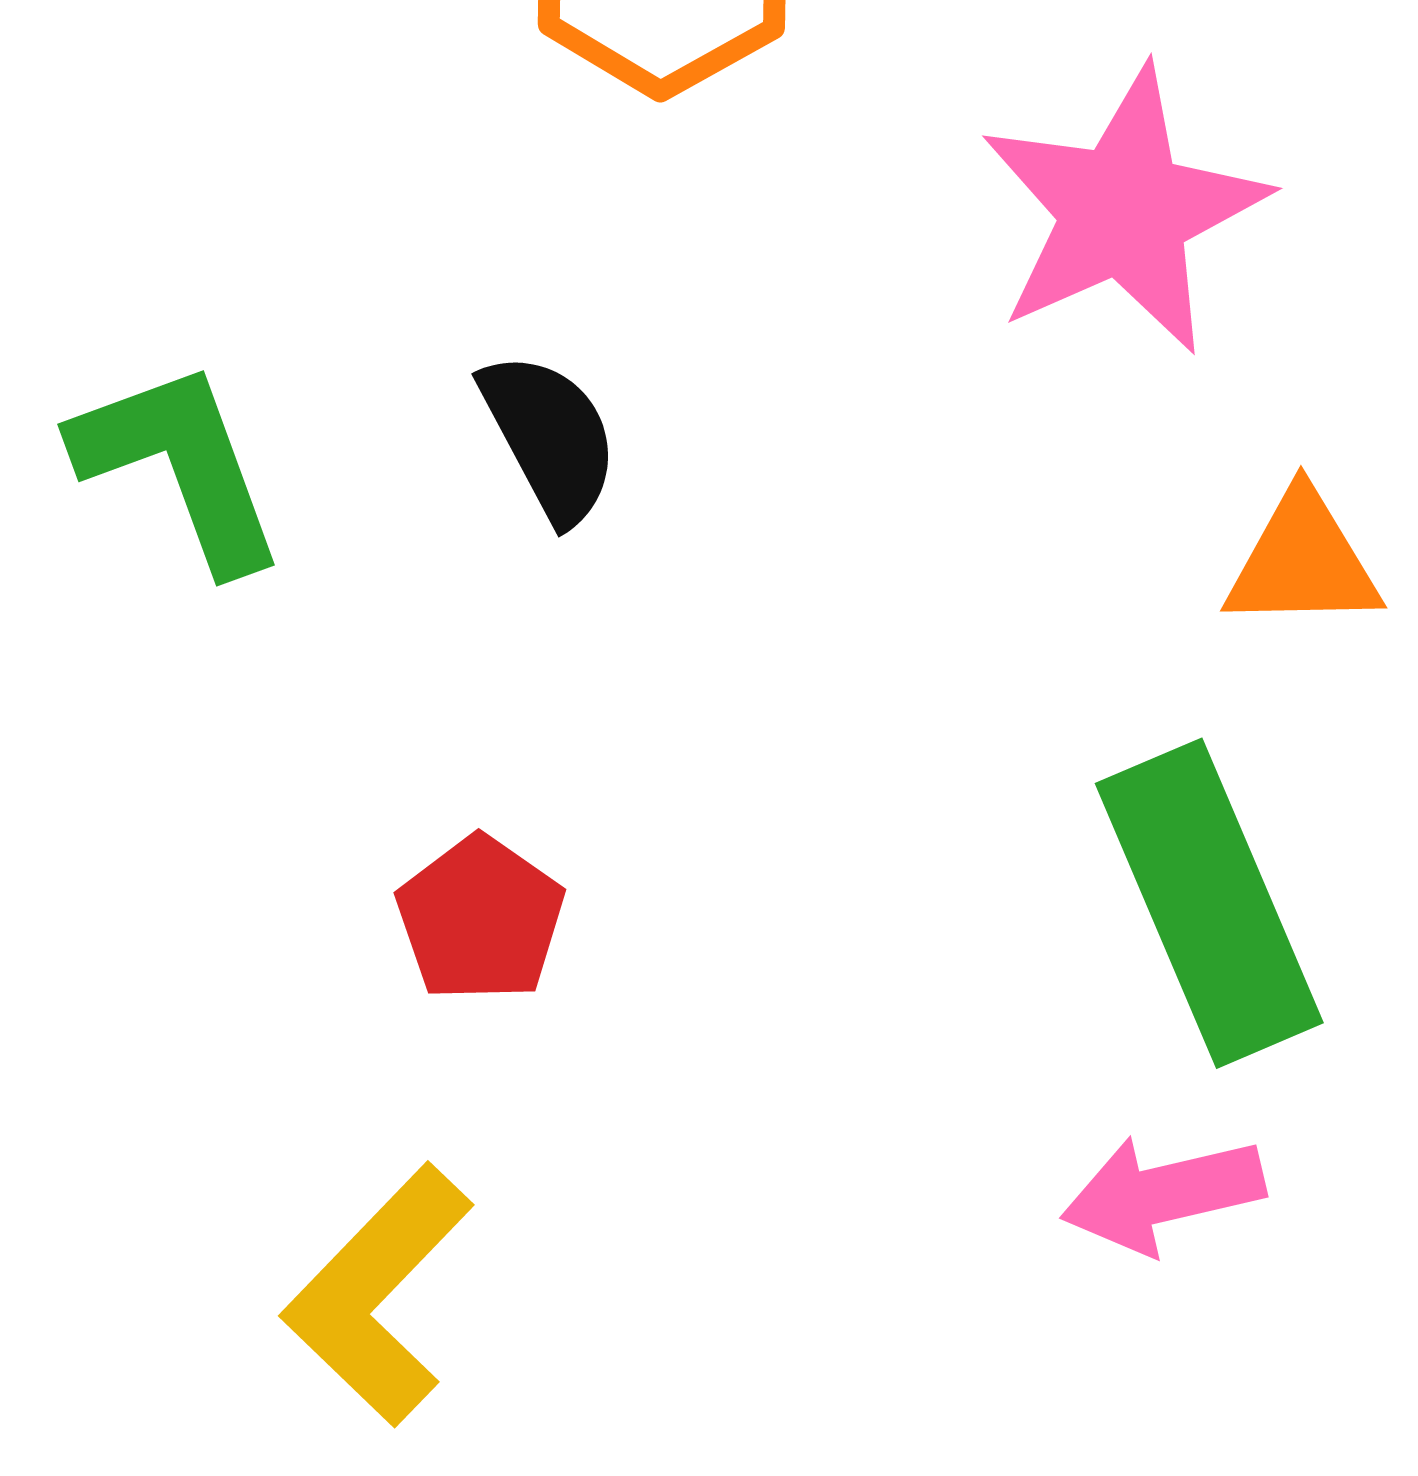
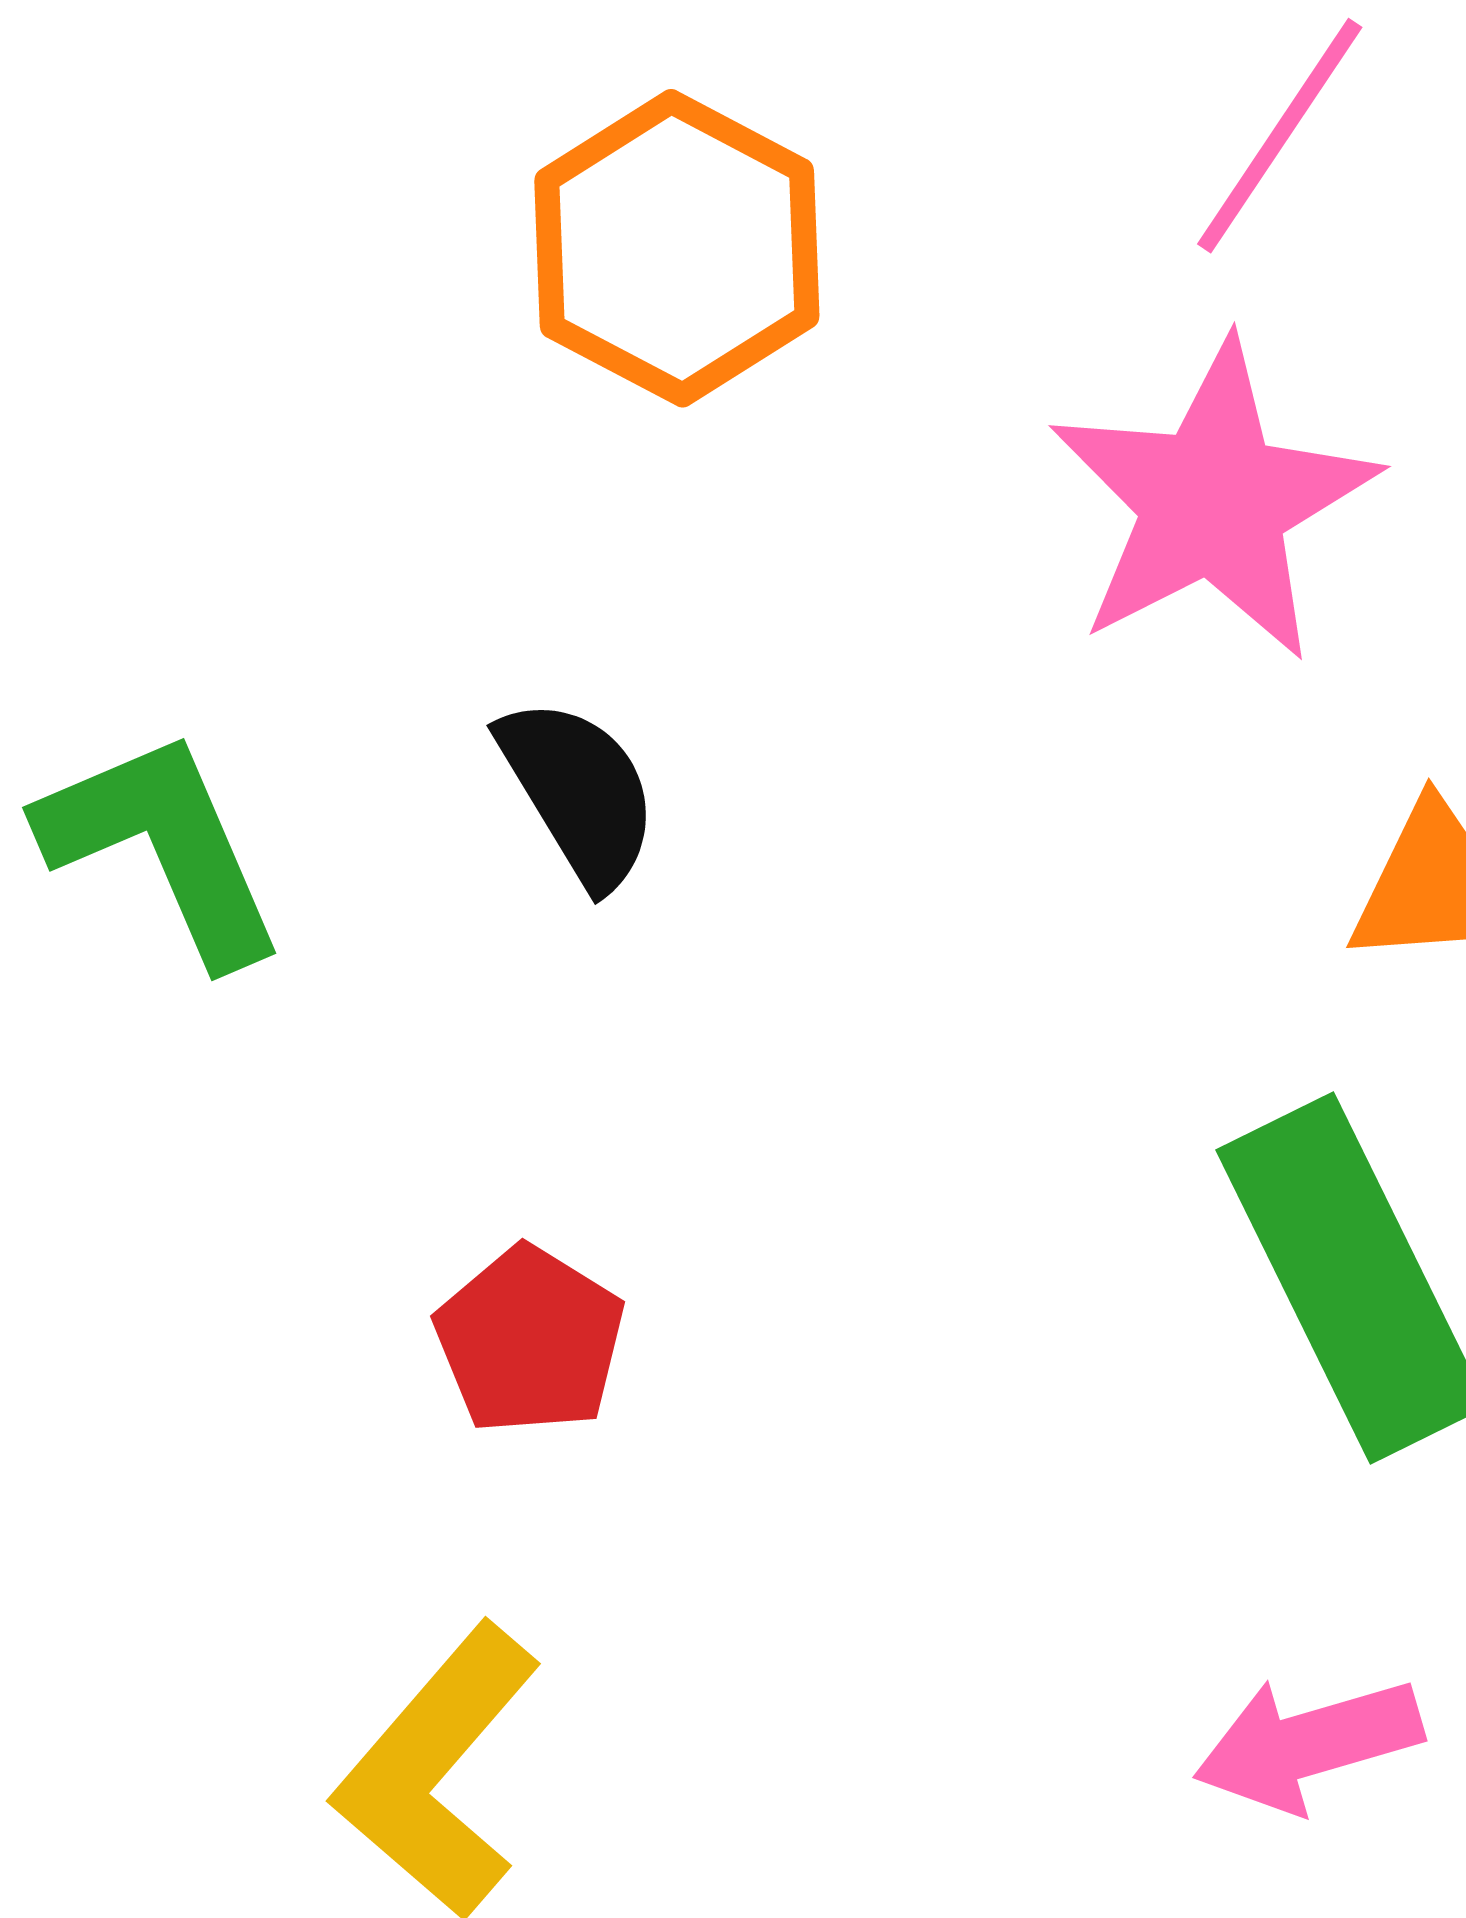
pink arrow: (1163, 1194) -> (1308, 1744), moved

